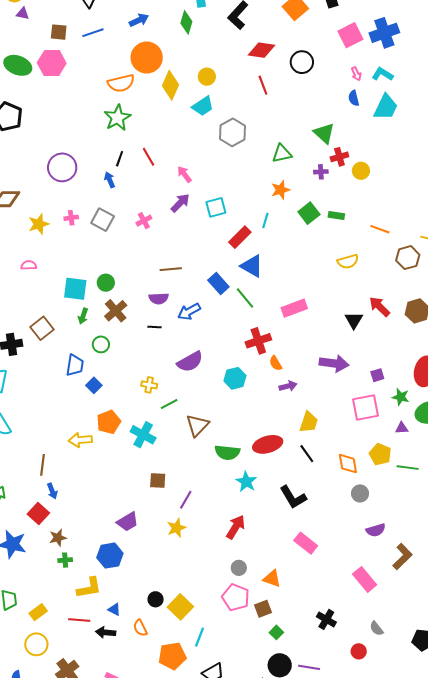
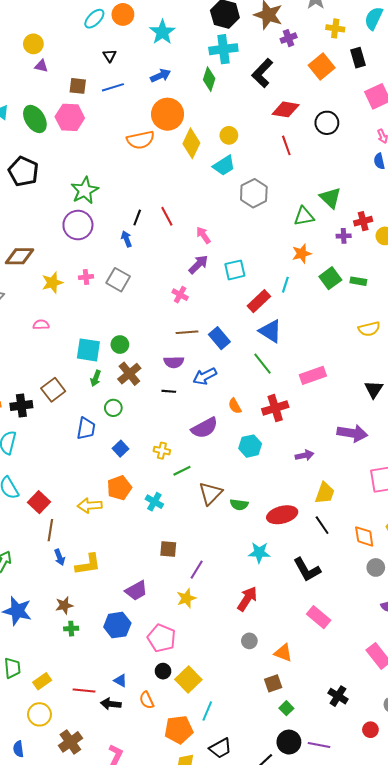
green ellipse: (18, 65) -> (35, 119), turned 36
green star: (117, 118) -> (85, 191), moved
green triangle: (324, 133) -> (330, 198), moved
pink cross: (144, 221) -> (180, 295), moved, turned -35
blue rectangle: (218, 283) -> (219, 338), moved
orange semicircle: (276, 363) -> (235, 406), moved
blue square: (94, 385) -> (121, 449), moved
cyan cross: (143, 435) -> (154, 502), size x0.7
green semicircle: (227, 452) -> (239, 505), moved, size x0.7
cyan star: (246, 482) -> (259, 553), turned -30
red square: (38, 514) -> (39, 502), moved
yellow L-shape: (89, 588) -> (88, 564), moved
pink pentagon: (236, 597) -> (162, 638), moved

